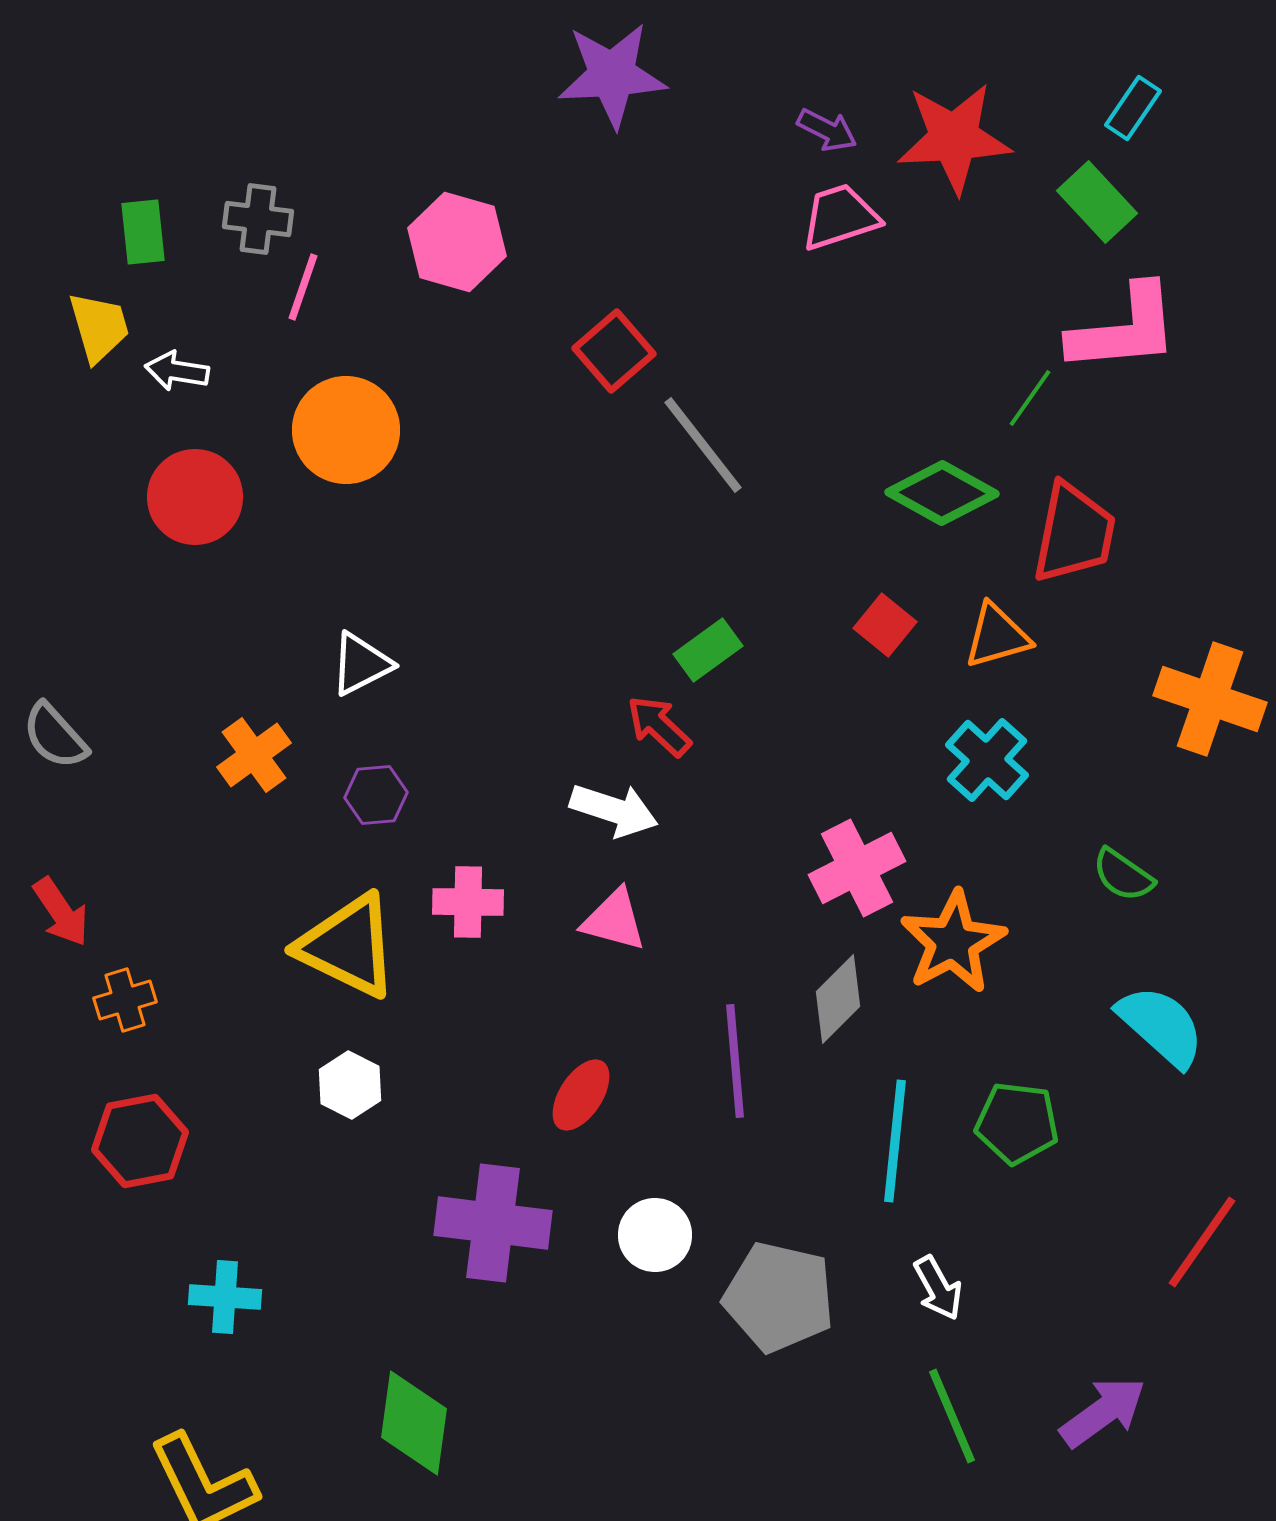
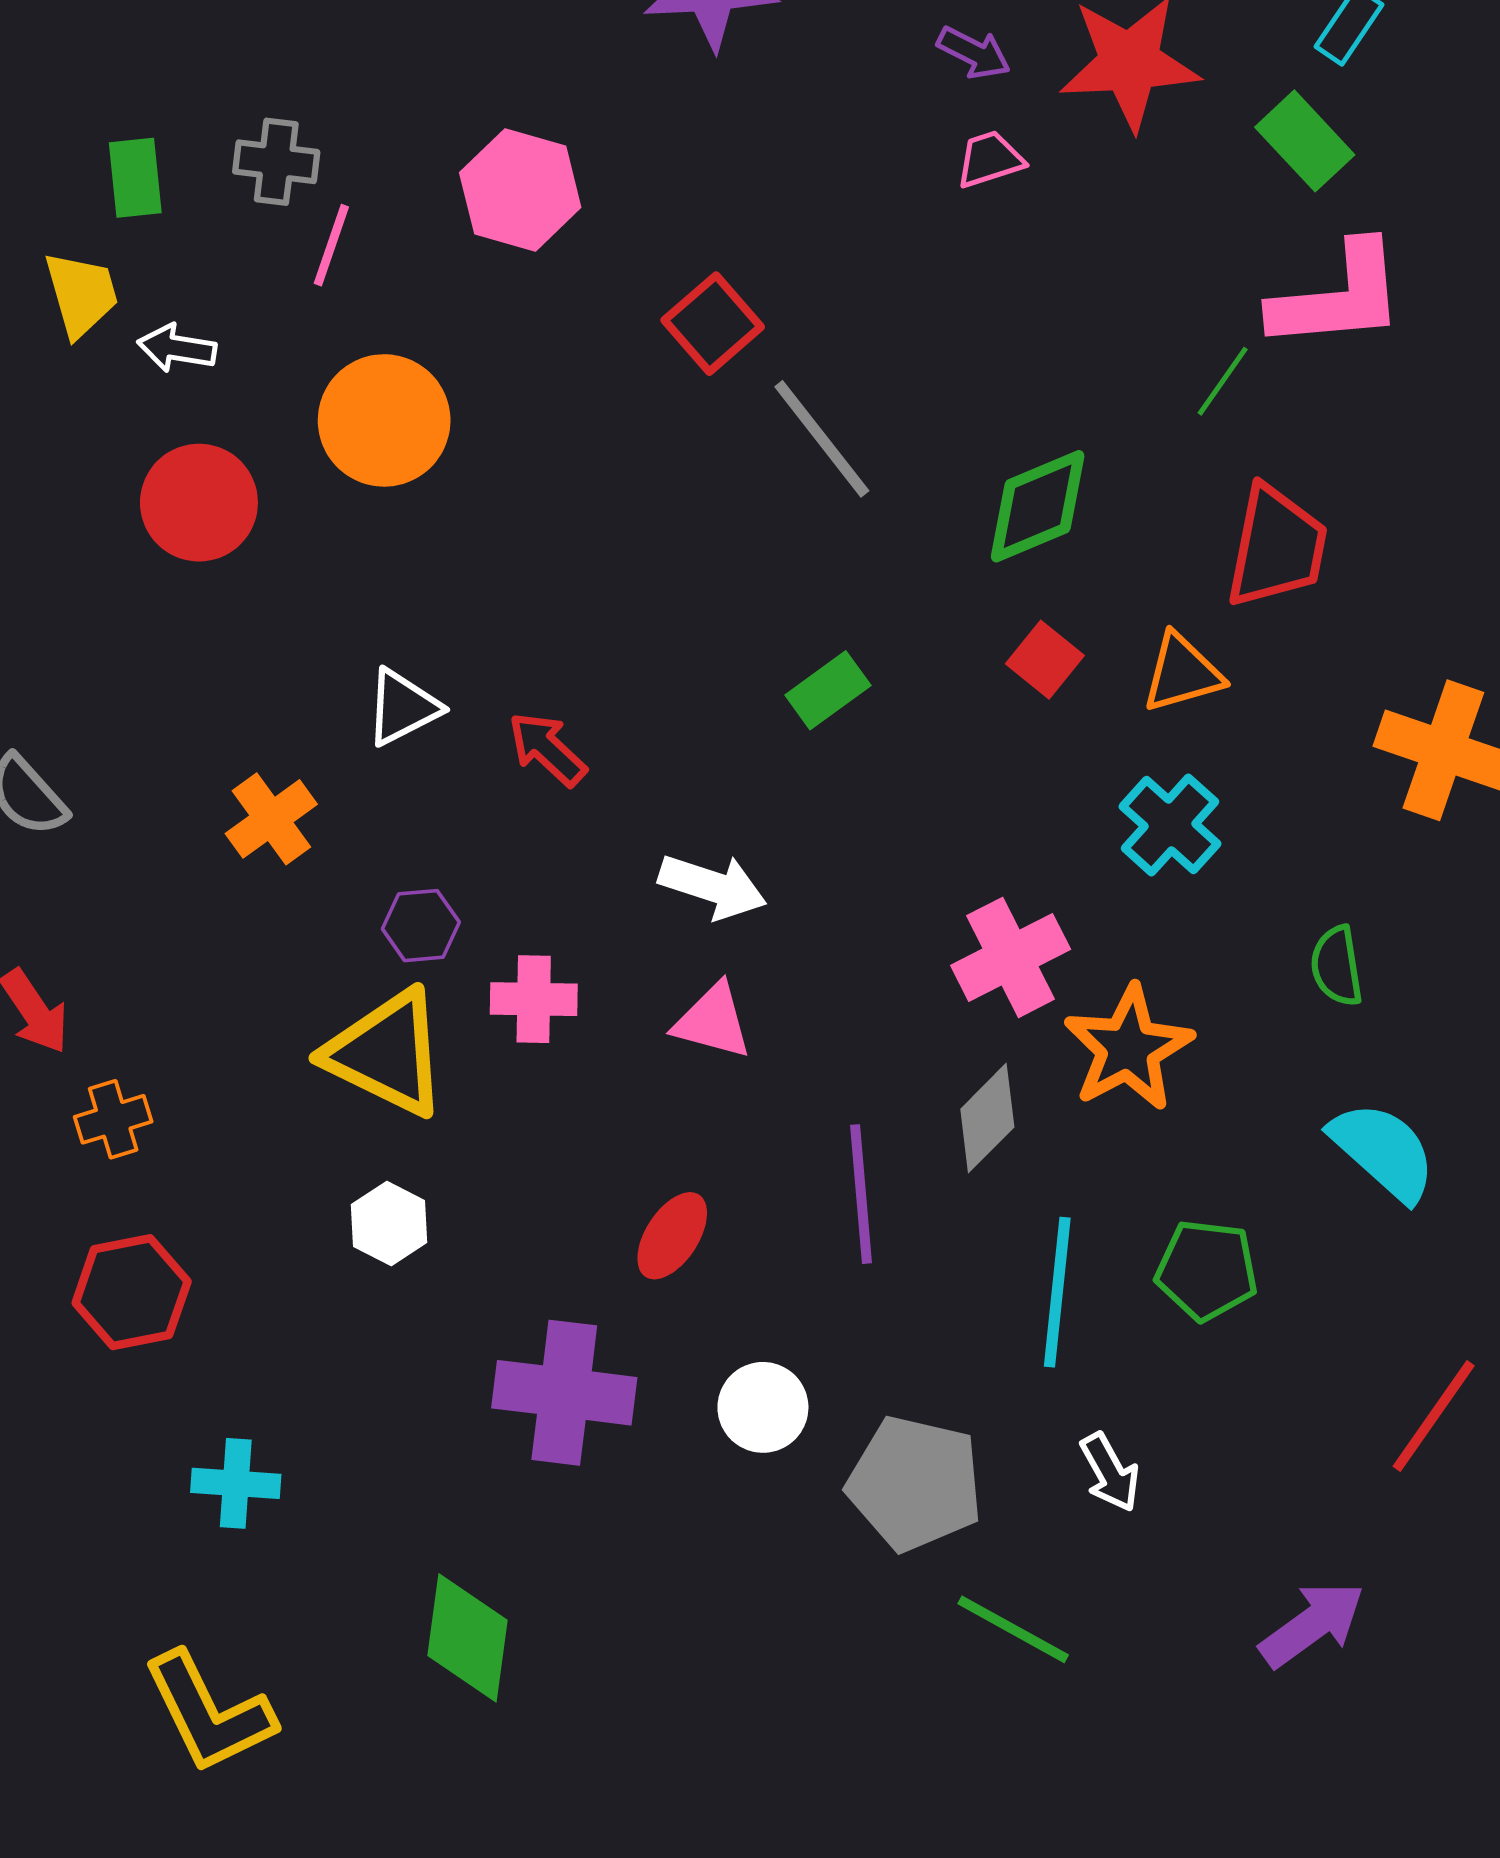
pink trapezoid: (840, 217) -> (990, 159), size x0.7
green diamond: (942, 493) -> (1038, 506), moved, turned -52
red arrow: (659, 726) -> (547, 749), moved
purple hexagon: (376, 795) -> (421, 926), moved
green semicircle: (1123, 875) -> (1337, 966), turned 46
green line: (952, 1416) -> (1013, 1629), moved, turned -38

